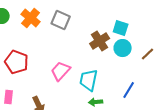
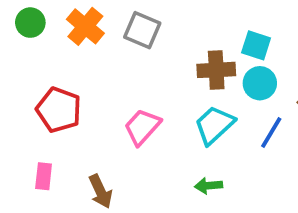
brown cross: (100, 41) -> (216, 70), turned 30
cyan trapezoid: (89, 80) -> (214, 125), moved, turned 35
blue line: (129, 90) -> (271, 133), moved

